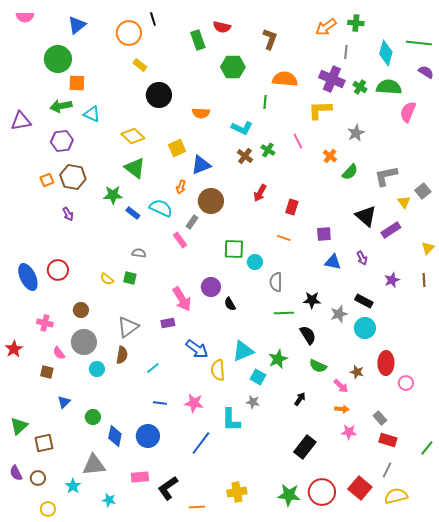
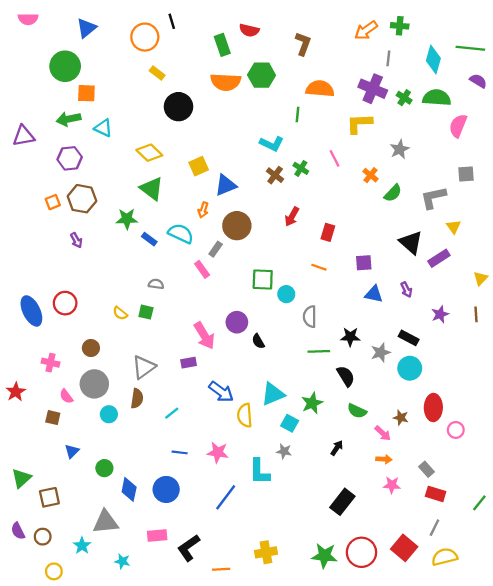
orange semicircle: (201, 113) -> (226, 82), moved, size x1.5
gray square: (423, 191) -> (466, 174), moved, turned 35

